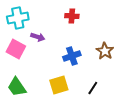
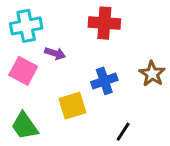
red cross: (72, 16) -> (104, 23), size x1.5
yellow square: (59, 85) -> (72, 106), moved
black line: (93, 88) -> (123, 132), moved

